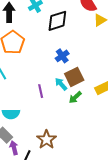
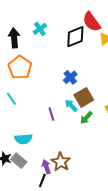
black diamond: (57, 21) -> (75, 37), moved
purple arrow: (14, 148) -> (46, 167), moved

